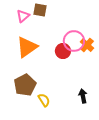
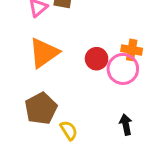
pink circle: (74, 41) -> (123, 69), moved
orange cross: (87, 45) -> (132, 50), turned -32

